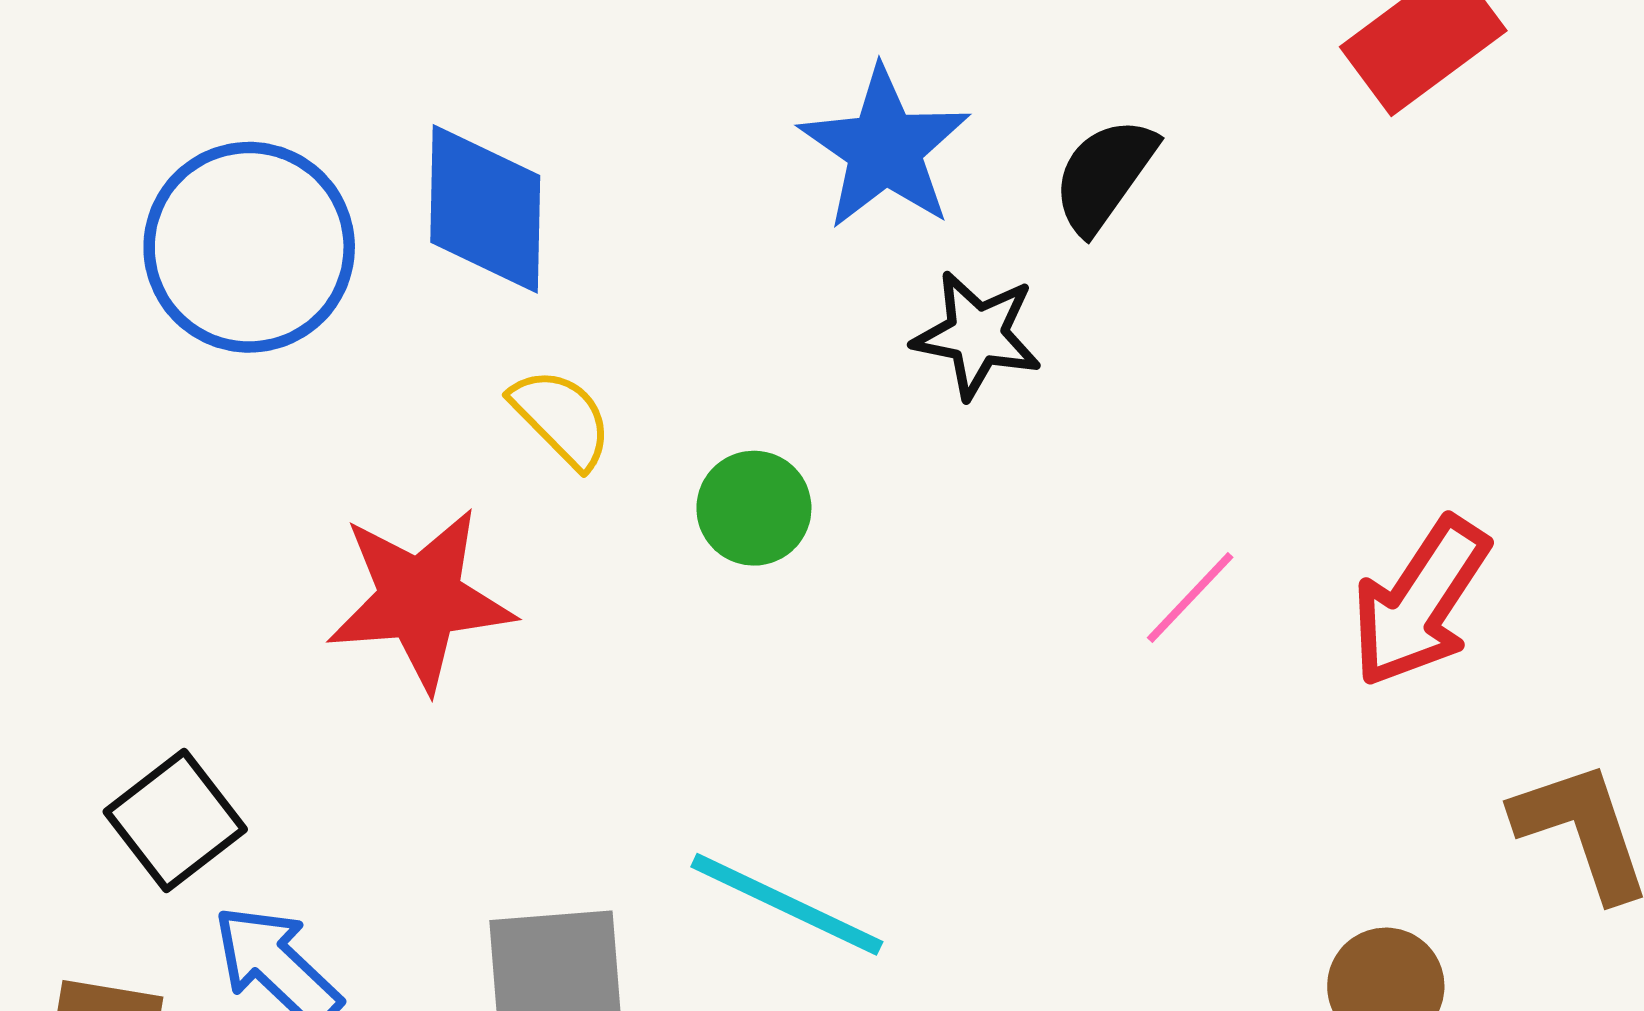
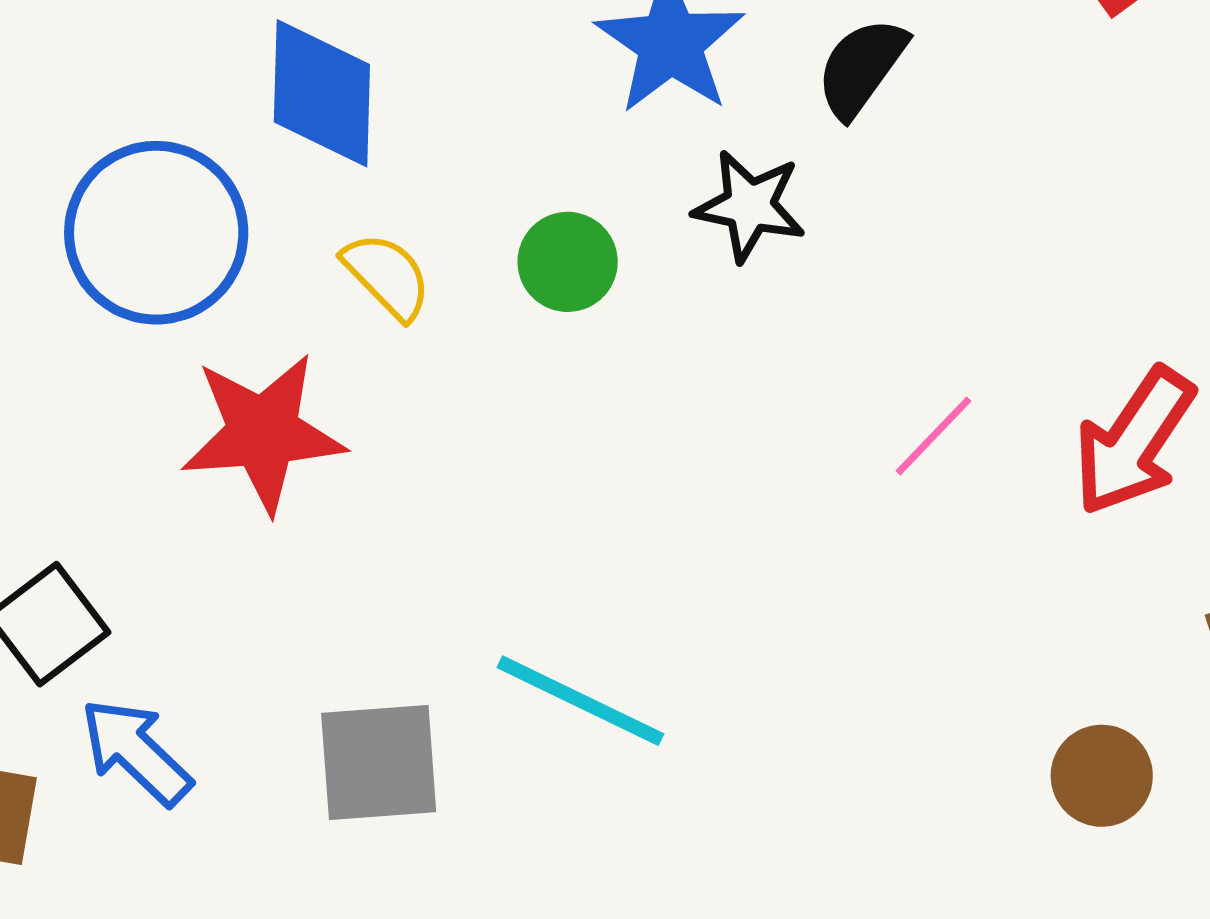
blue circle: (249, 247) -> (156, 233), moved
green circle: (754, 508) -> (568, 262), moved

